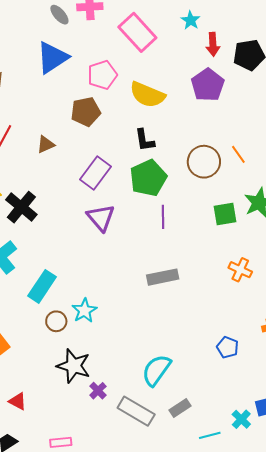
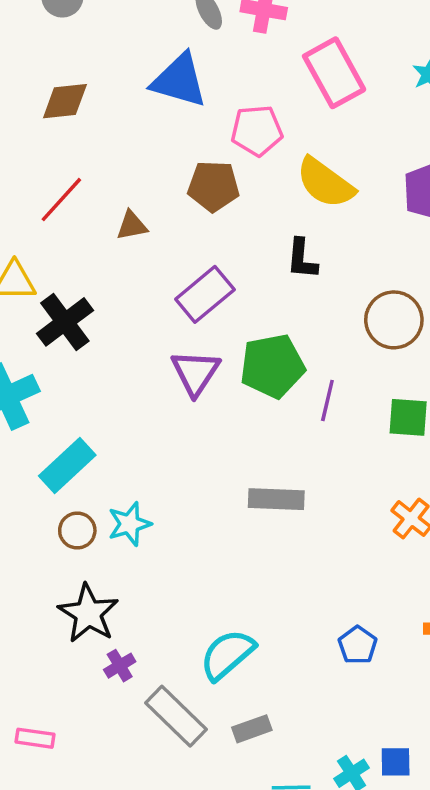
blue triangle: (52, 57) -> (179, 80), turned 36
green pentagon: (148, 178) -> (272, 366), moved
purple line: (163, 217) -> (327, 400), moved

